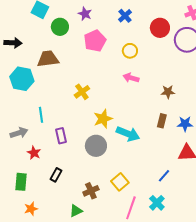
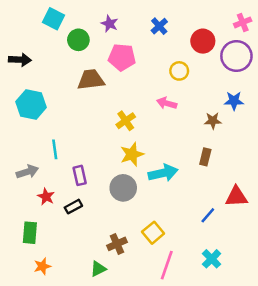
pink pentagon: (95, 41) -> (122, 57), turned 30
yellow circle: (130, 51) -> (179, 71), moved
brown trapezoid: (48, 59) -> (91, 80), moved
yellow cross: (82, 92) -> (126, 121), moved
blue star: (185, 124) -> (234, 101), moved
cyan arrow: (128, 134) -> (163, 173), turned -35
black rectangle: (56, 175) -> (73, 207), moved, turned 32
blue line: (164, 176) -> (208, 215), moved
cyan cross: (157, 203) -> (212, 259), moved

